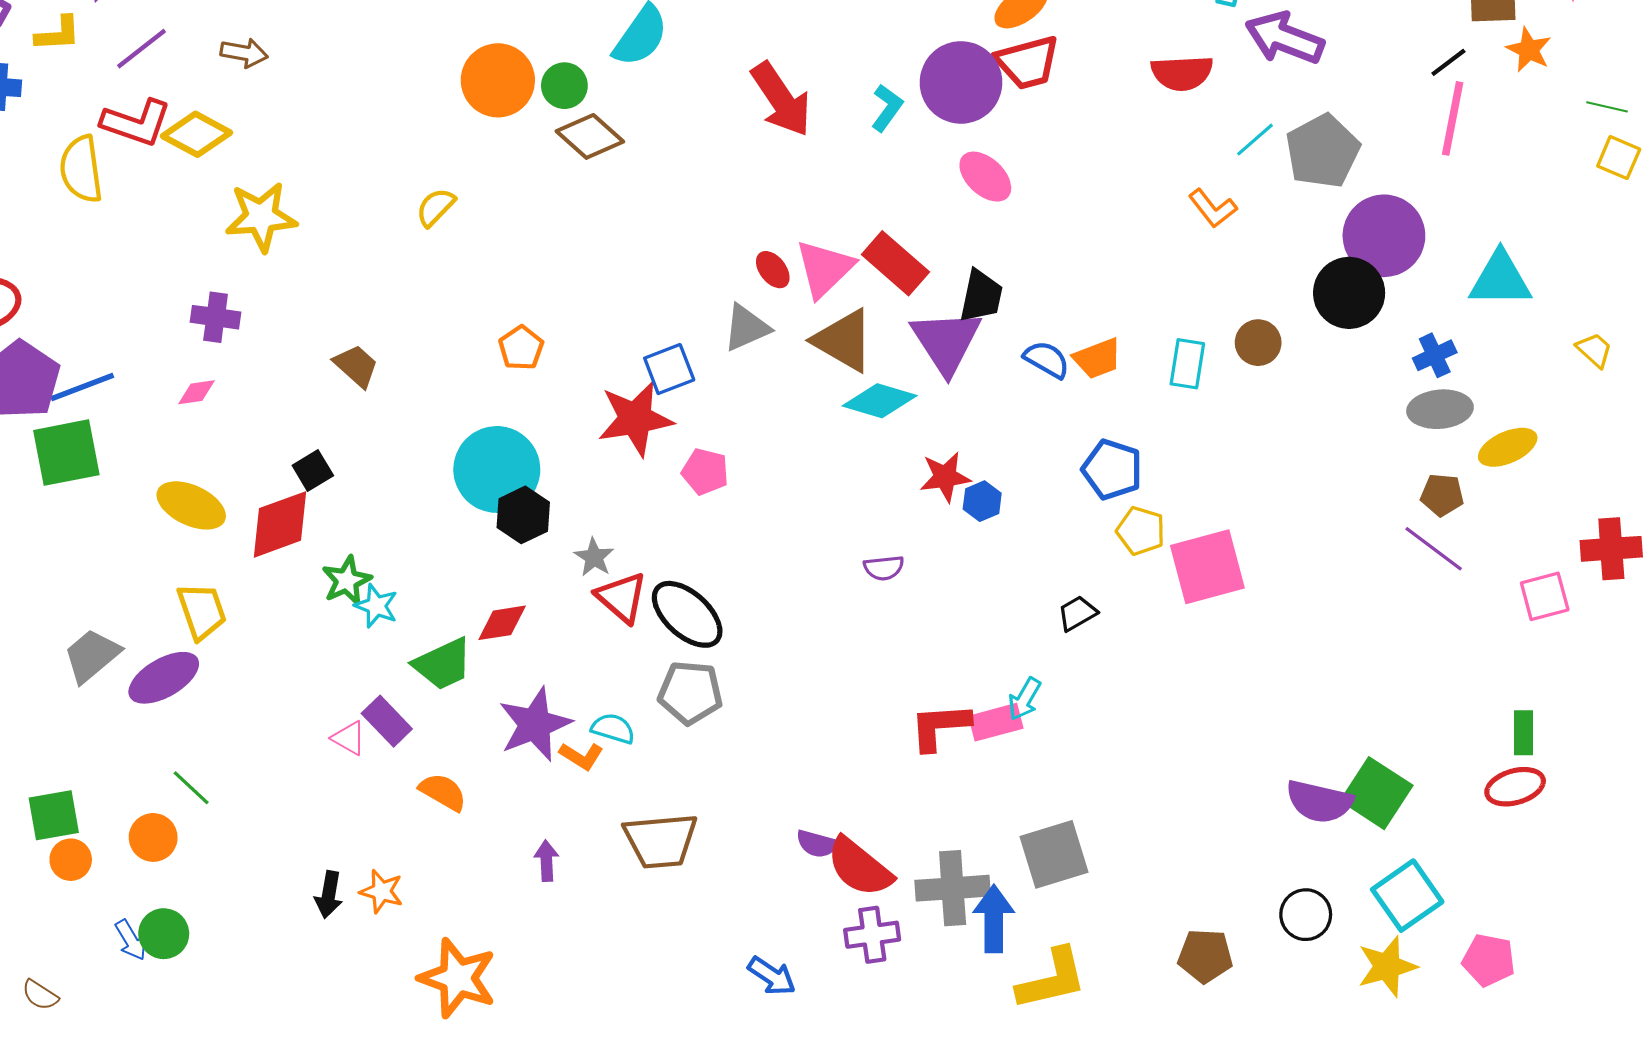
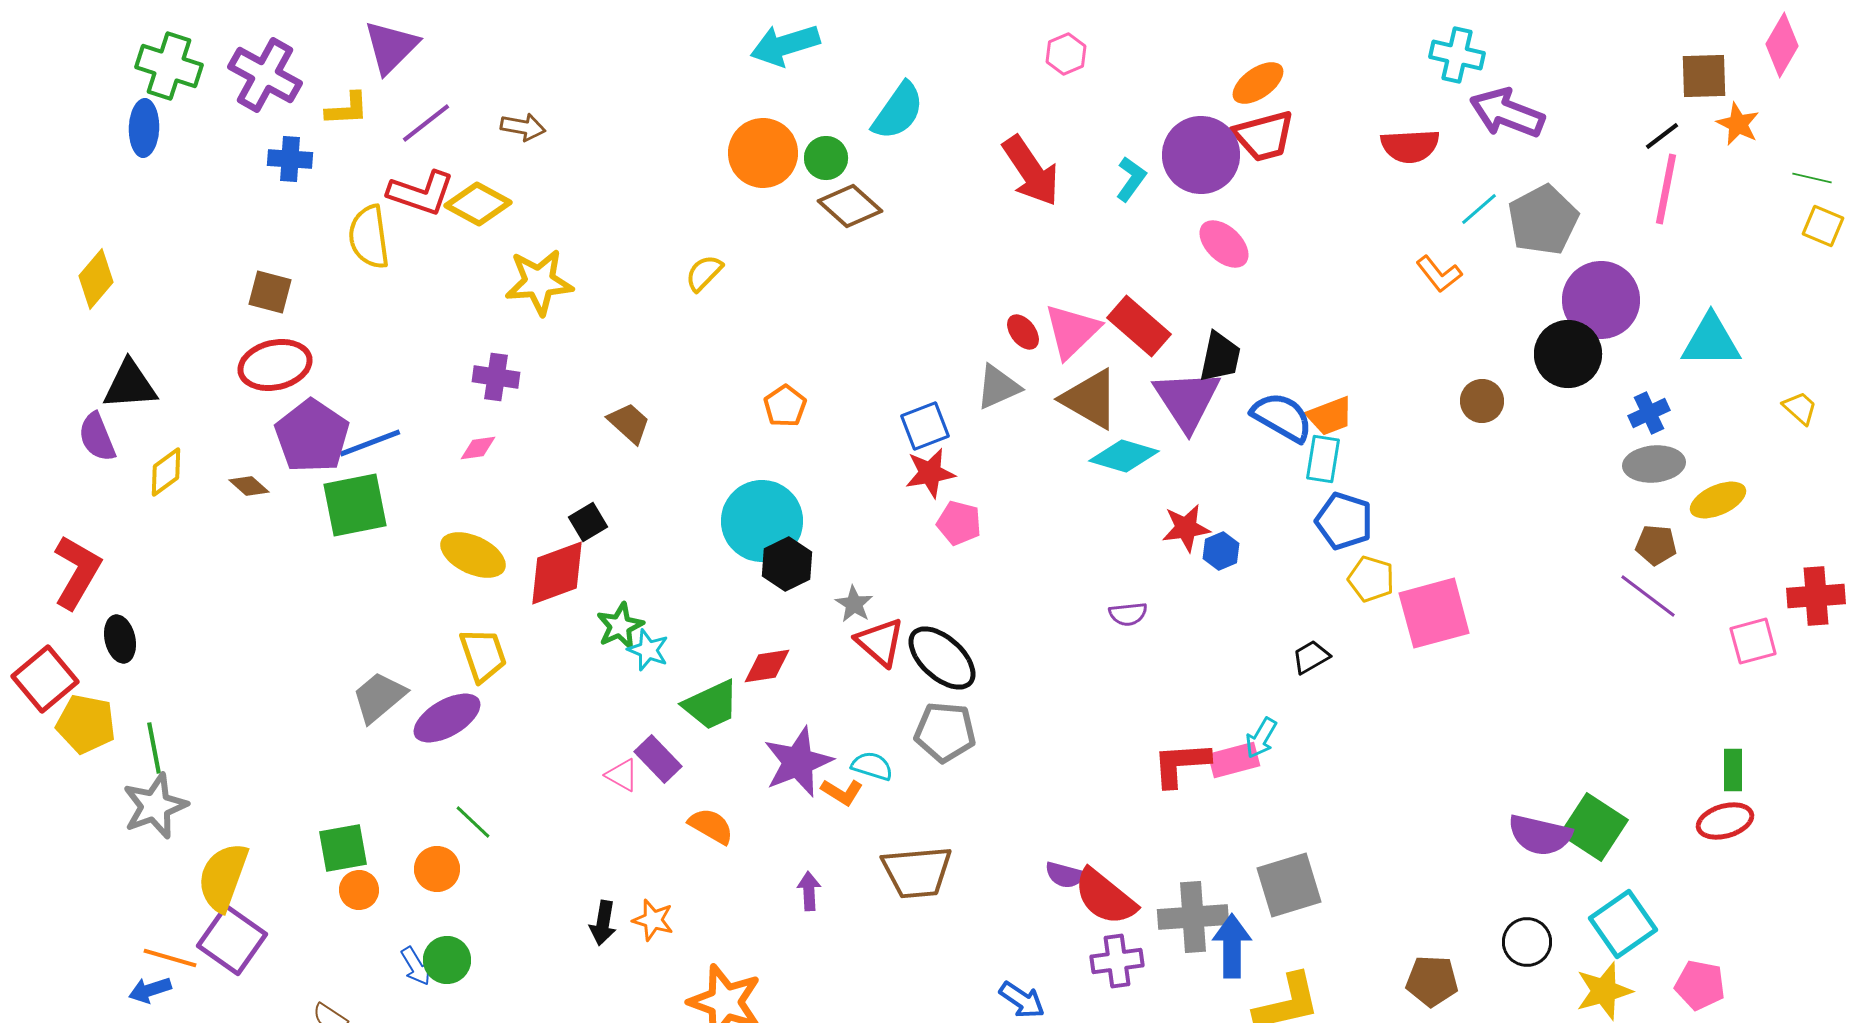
blue semicircle: (1047, 360) -> (1282, 417), size x1.4
cyan rectangle: (1187, 364) -> (1323, 459), moved
red star: (635, 419) -> (930, 473), moved, size x0.7

